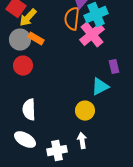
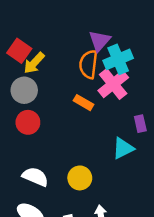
orange rectangle: (36, 39) -> (83, 103), moved
white semicircle: (29, 110) -> (35, 177), turned 115
yellow circle: (85, 111) -> (80, 178), moved

